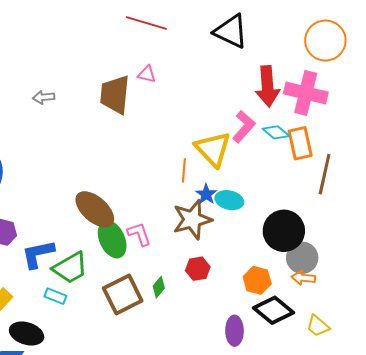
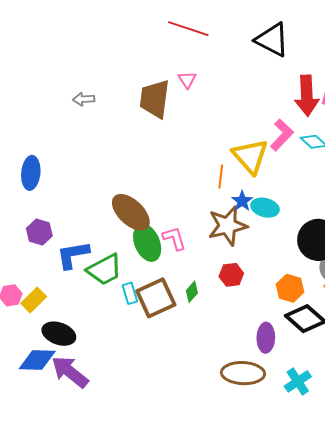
pink triangle: (147, 74) -> (187, 80), turned 42
cyan rectangle: (55, 296) -> (130, 293), moved, turned 50

